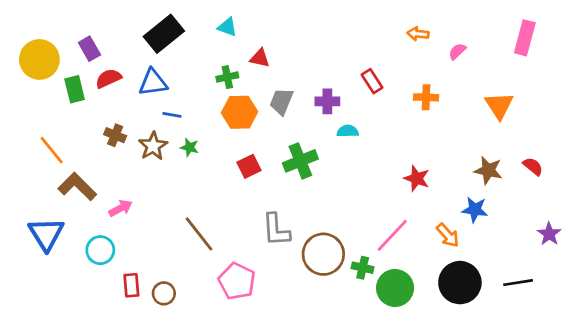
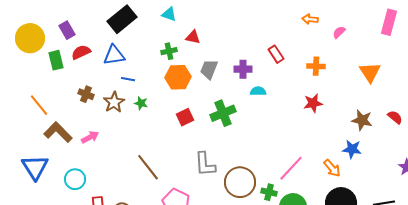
red star: (417, 178) -> (313, 103), moved, turned -30
pink arrow: (121, 208) -> (90, 137), moved

